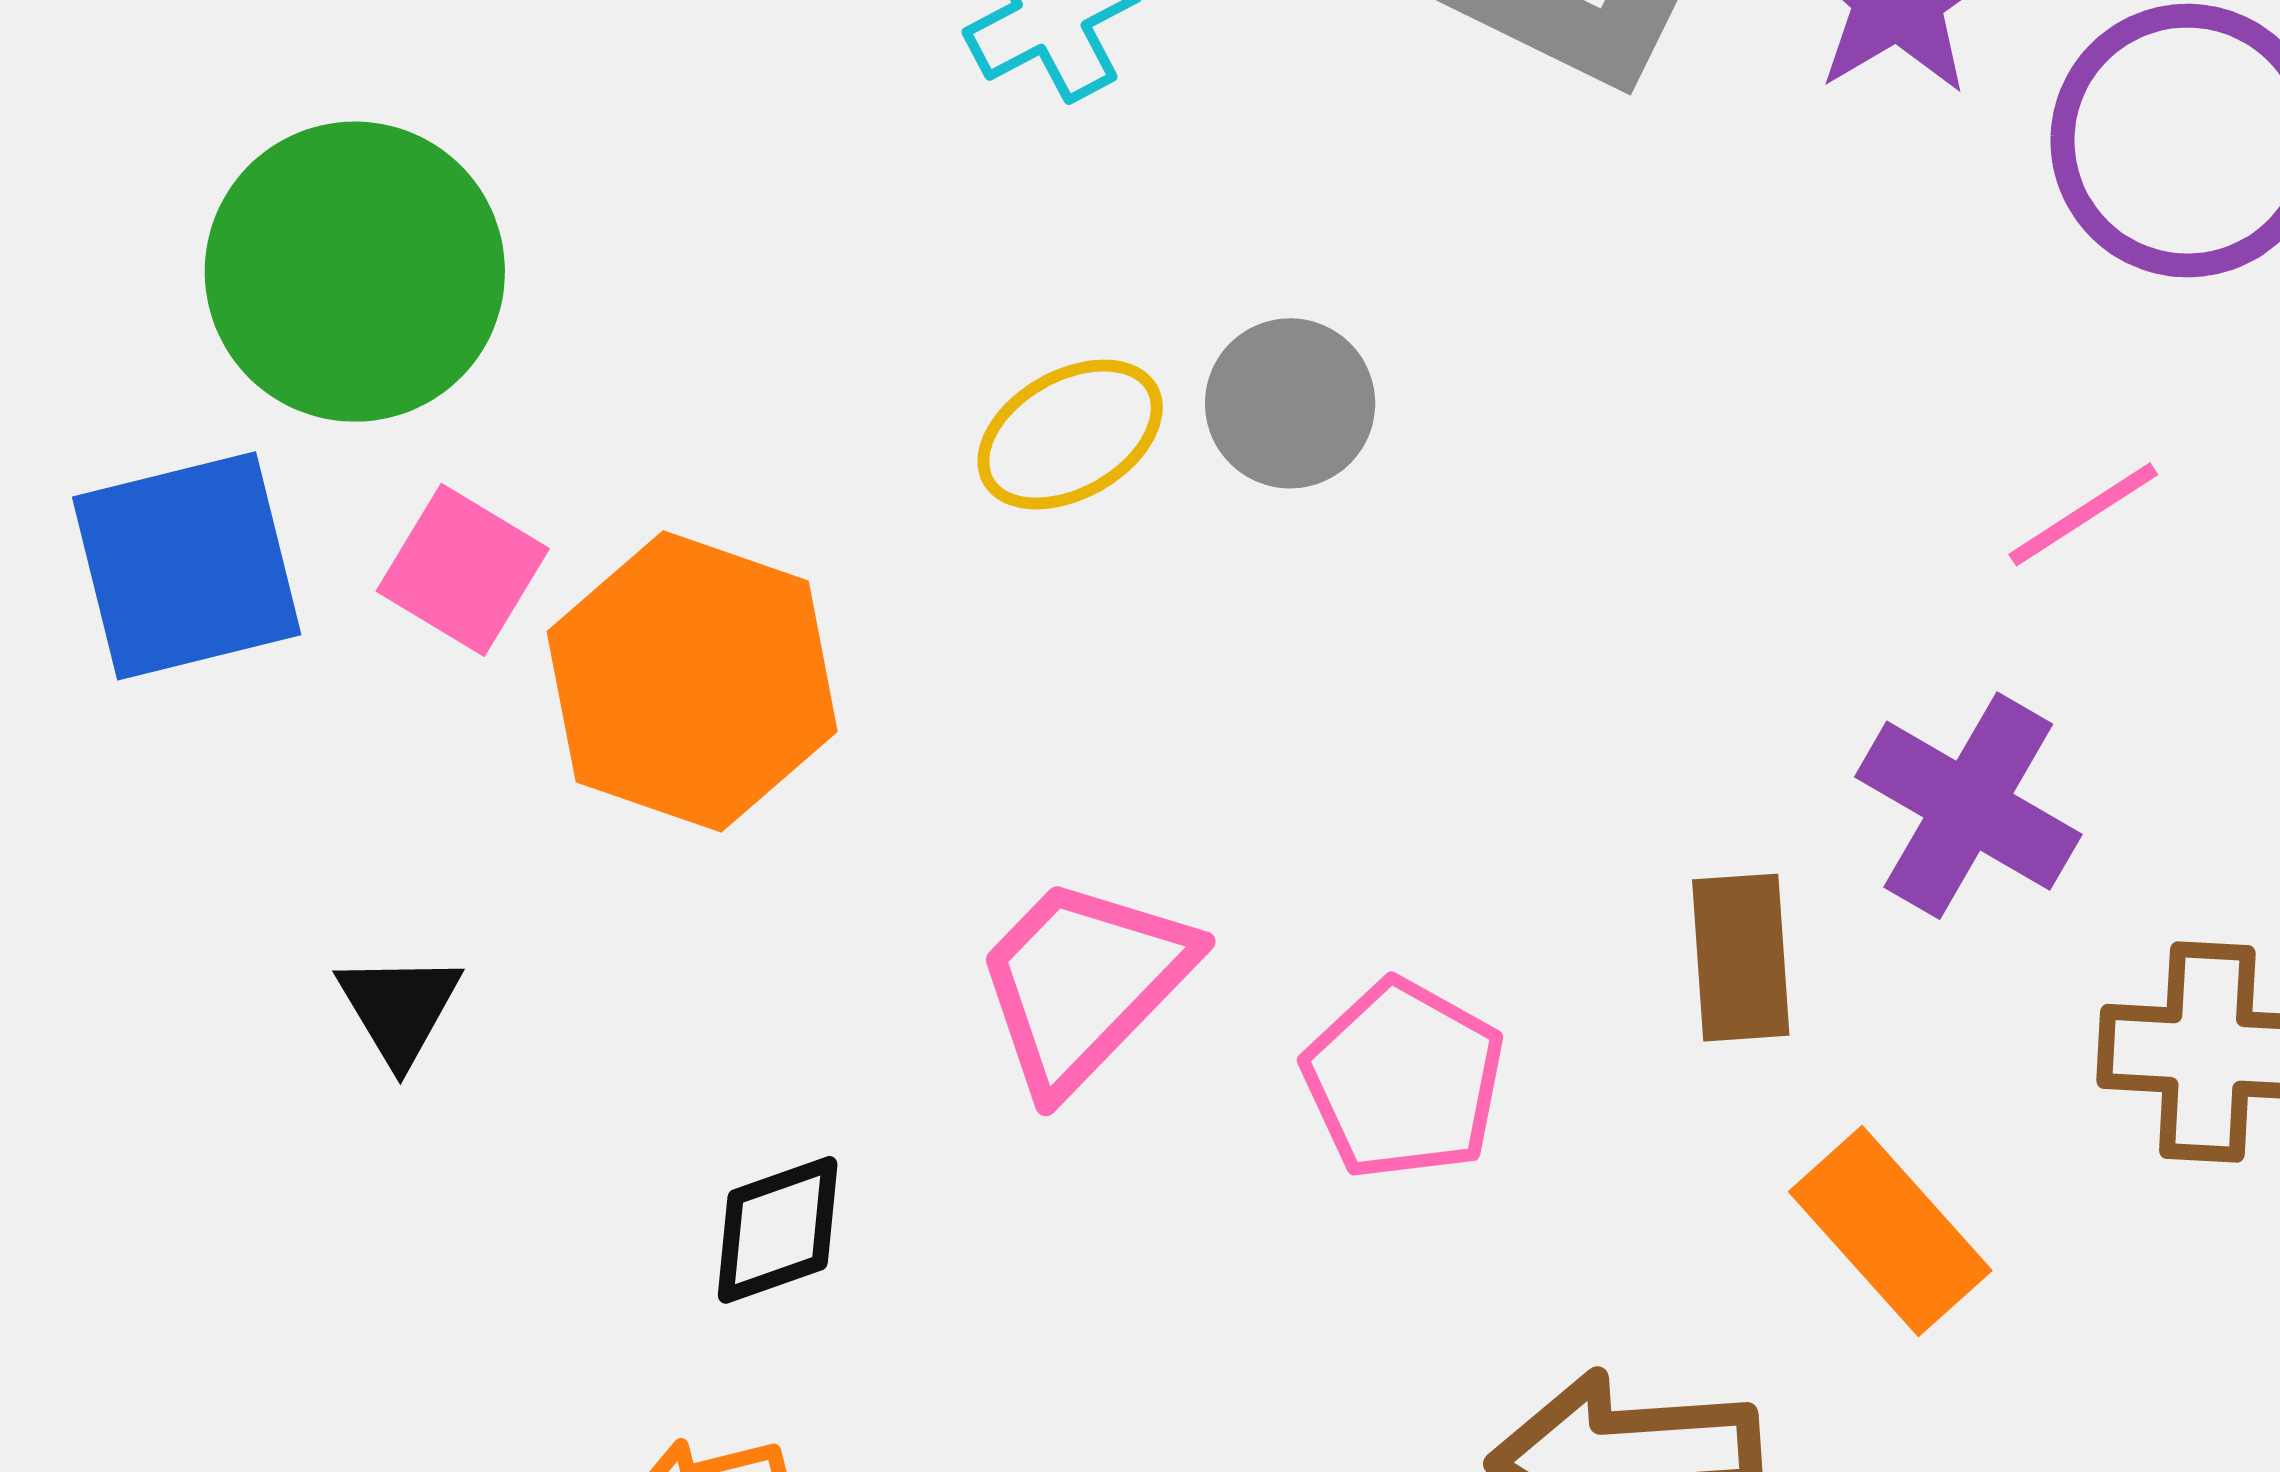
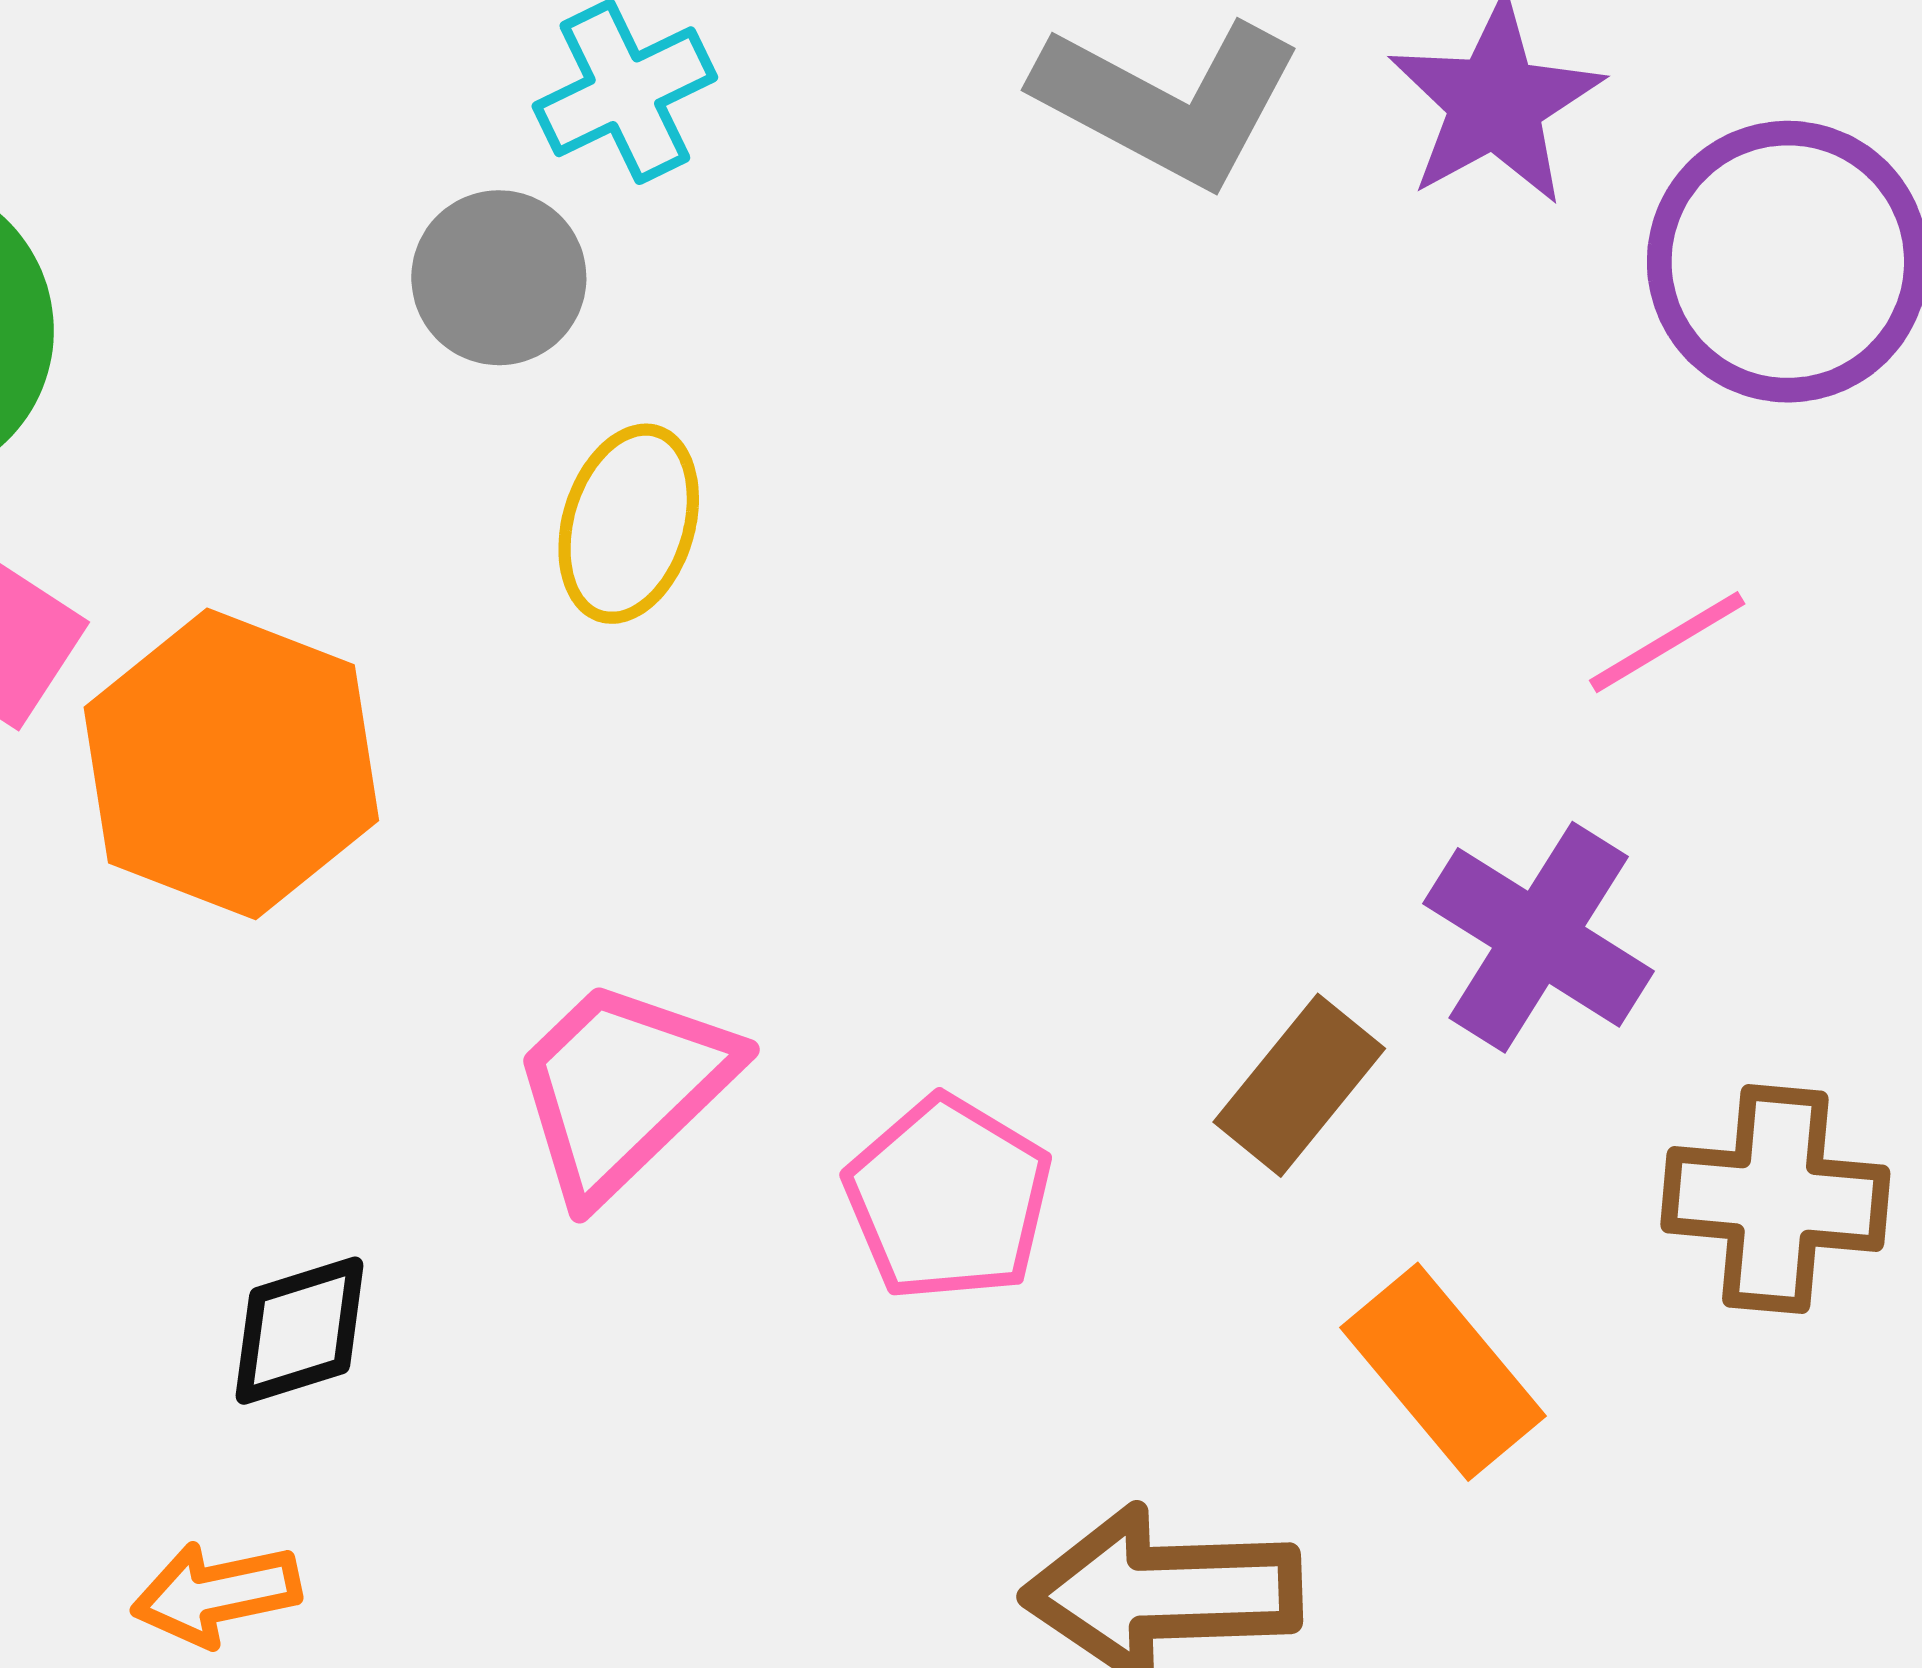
gray circle: (1290, 403) -> (499, 278), moved
yellow ellipse: (1070, 435) -> (629, 524), turned -45
brown rectangle: (1741, 958) -> (1299, 1085), turned 41

